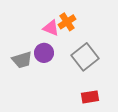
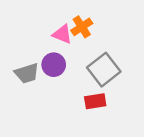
red rectangle: (90, 97) -> (95, 101), moved

